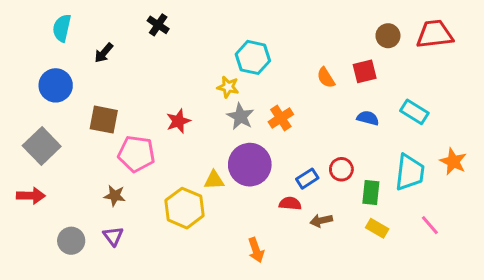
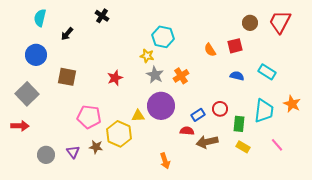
red trapezoid: (435, 34) -> (280, 22), turned -55
pink pentagon: (136, 154) -> (89, 117), moved
brown star: (115, 196) -> (96, 147), moved
brown arrow: (321, 221) -> (207, 142), size x1.5

